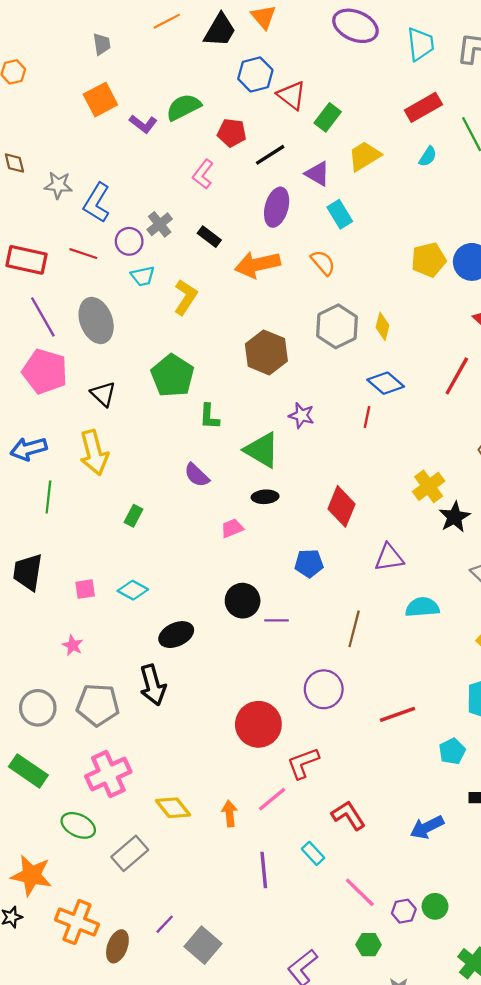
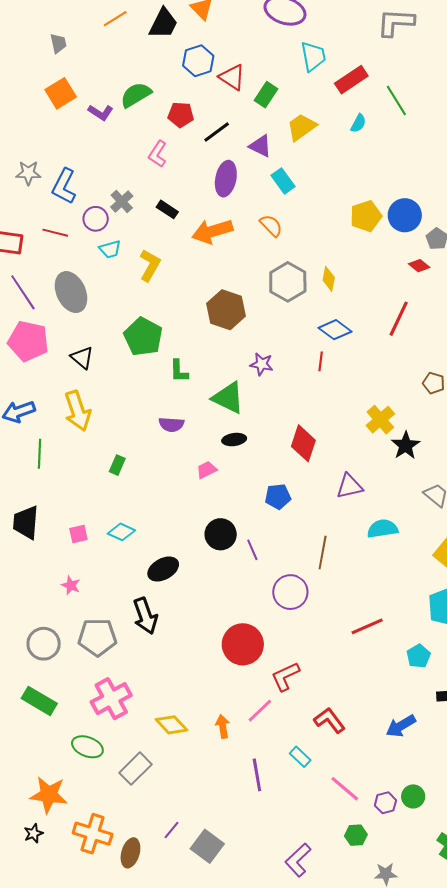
cyan trapezoid: (421, 44) -> (313, 56), moved
purple semicircle: (197, 475) -> (171, 424), turned -35
purple line: (276, 620) -> (252, 550), turned 70
purple circle: (324, 689) -> (290, 592), moved

